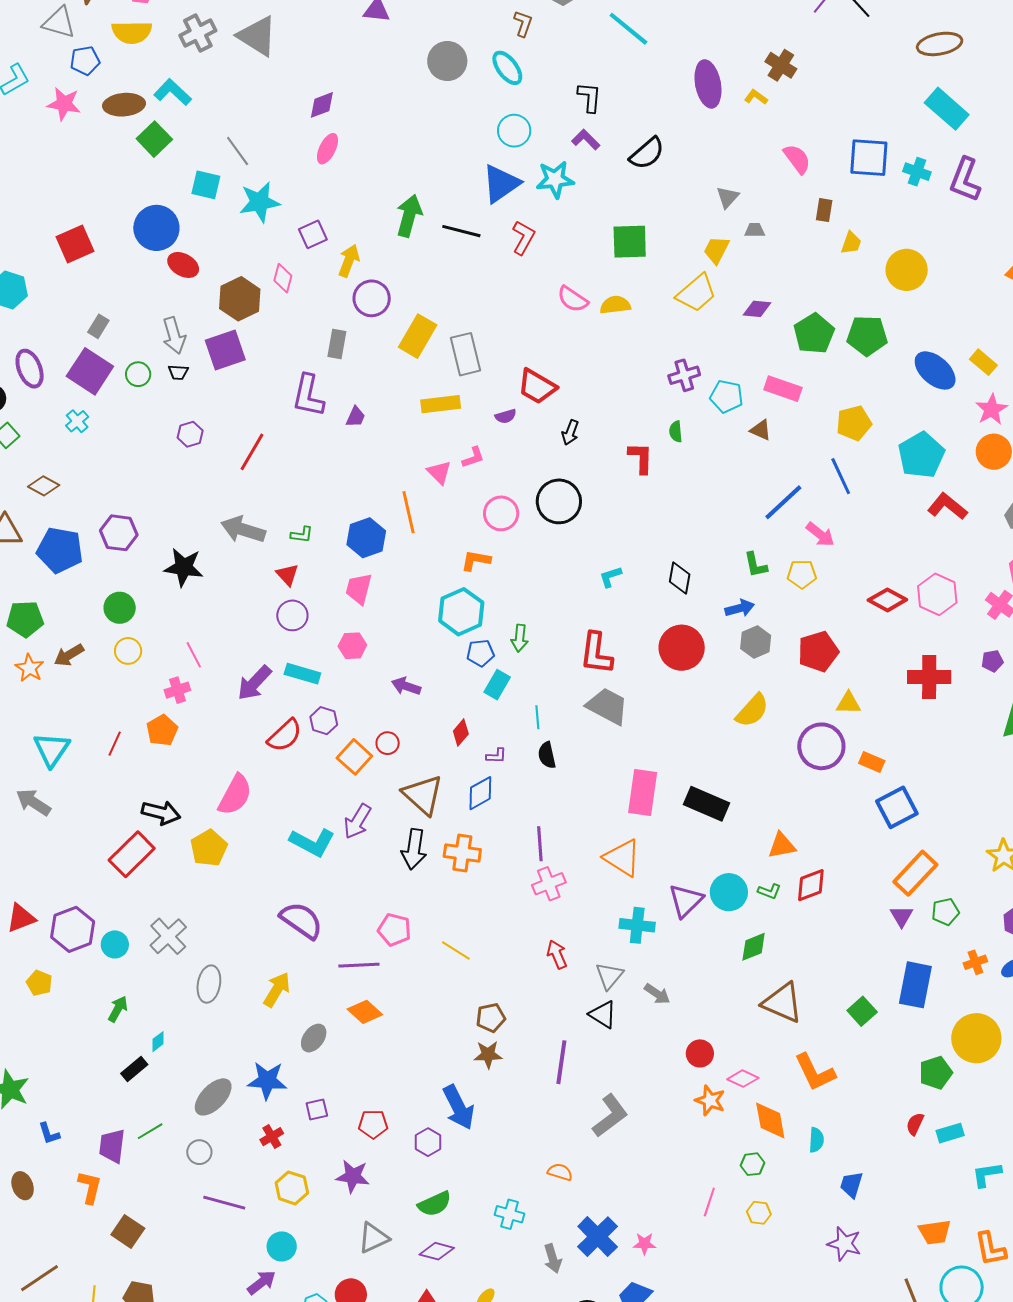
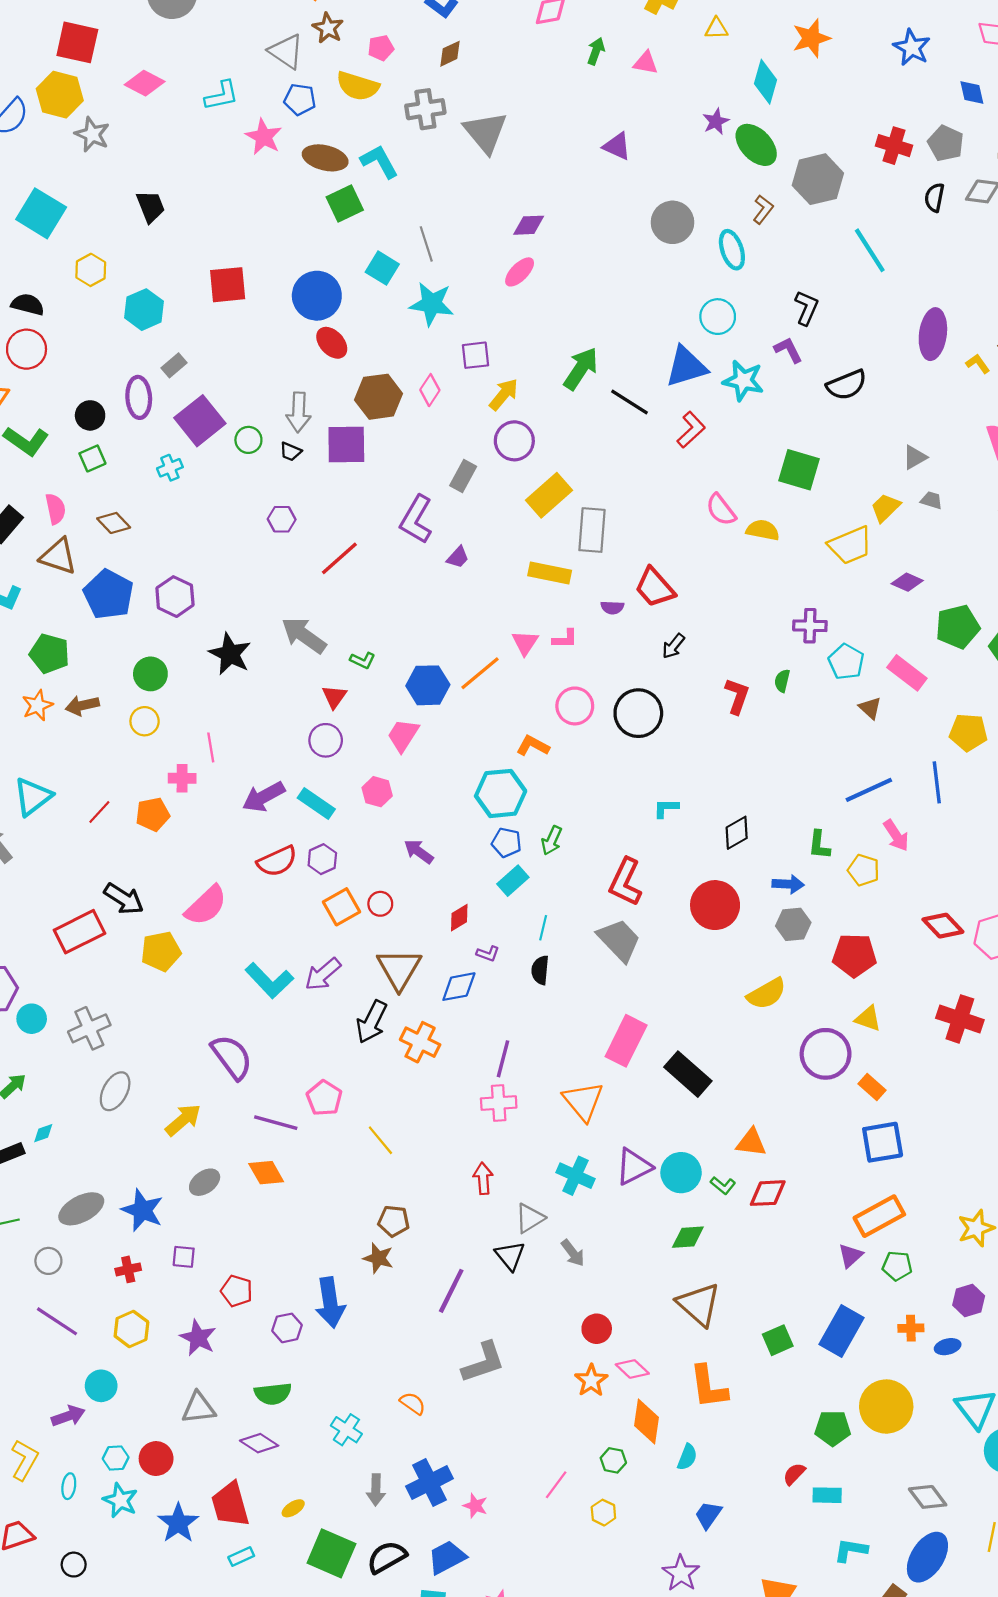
gray rectangle: (98, 326) -> (174, 365), moved
orange line: (409, 512) -> (480, 673), turned 45
black diamond: (680, 578) -> (737, 833), turned 32

